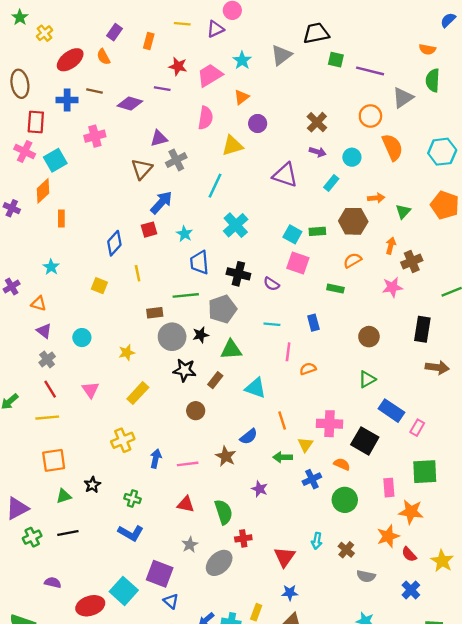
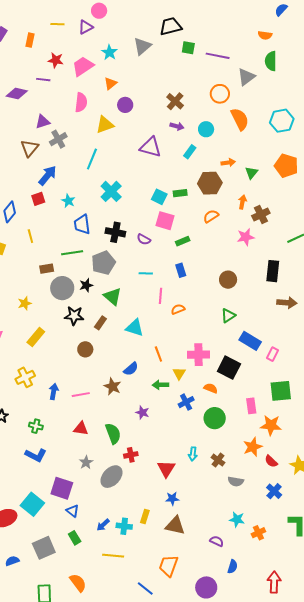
green rectangle: (335, 289) -> (183, 241), moved, turned -32
green triangle: (231, 350) -> (113, 296), turned 48

